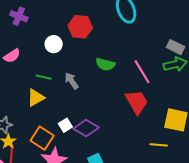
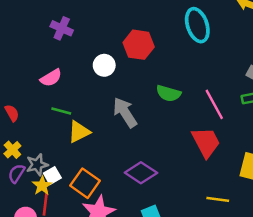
green line: (44, 77) -> (61, 111), moved
gray arrow: (72, 81) -> (125, 112), size x1.4
white square: (65, 125) -> (52, 176), moved
yellow line: (159, 145) -> (218, 199), moved

